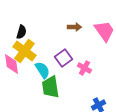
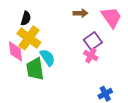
purple square: (63, 58) -> (93, 41), moved
green trapezoid: (50, 87) -> (35, 69), moved

